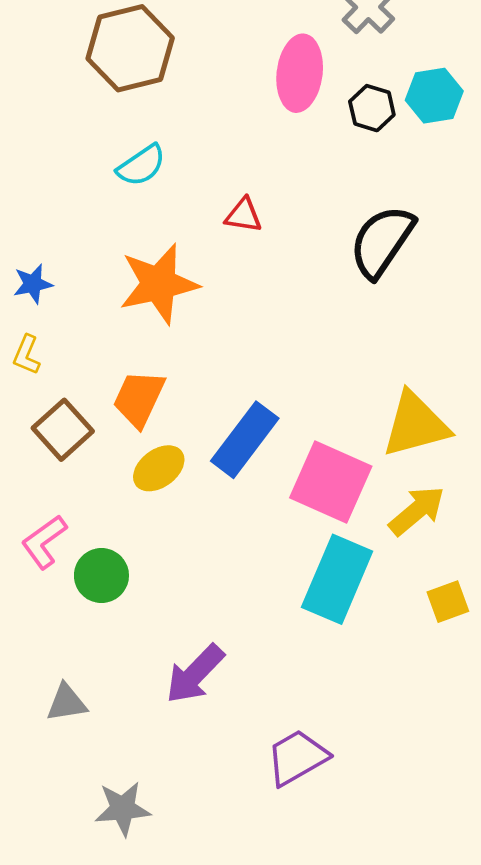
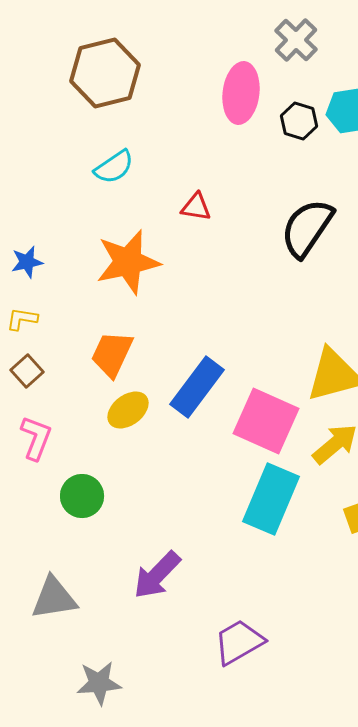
yellow L-shape: (27, 355) -> (22, 319), turned 76
brown square: (63, 430) -> (27, 371), moved, size x0.7
pink L-shape: (44, 542) -> (36, 438), moved, turned 147
gray triangle: (67, 703) -> (54, 598), size x1.4

